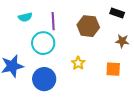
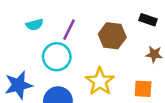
purple line: (53, 21) -> (69, 30), turned 30
yellow star: (78, 63) -> (100, 81), size x1.6

